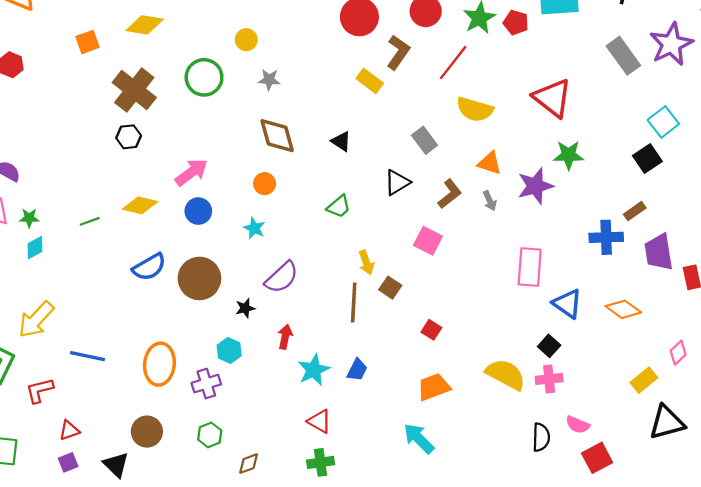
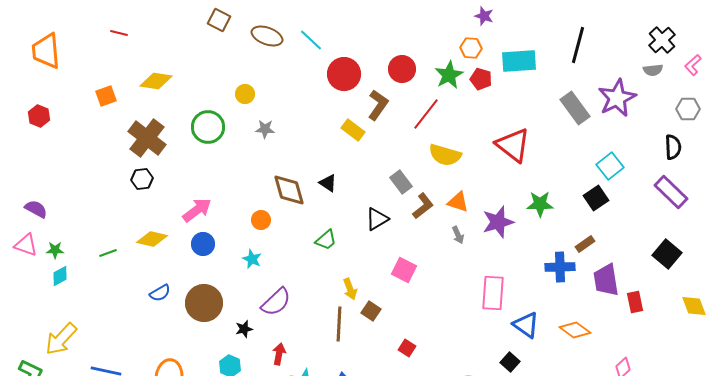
brown diamond: (277, 136) -> (289, 190), moved
green star: (568, 155) -> (540, 204), moved
brown L-shape: (450, 194) -> (423, 206), moved
blue semicircle: (149, 267) -> (160, 293), size x0.7

